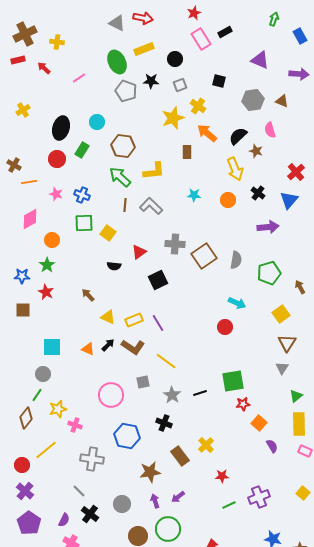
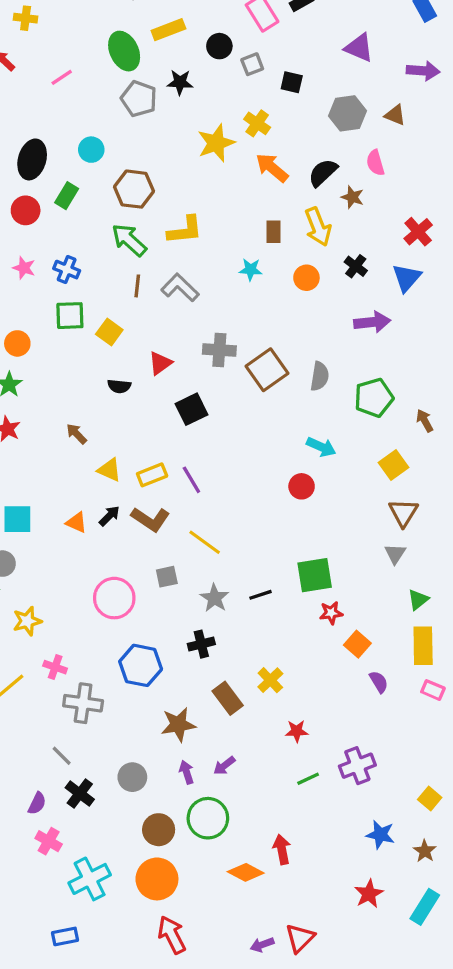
gray square: (180, 85) -> (252, 64), moved
brown rectangle: (187, 152) -> (274, 232), moved
black cross: (164, 423) -> (201, 644), turned -35
pink cross: (75, 425) -> (55, 667), moved
yellow square: (303, 493) -> (430, 798), moved

